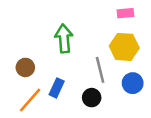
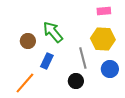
green arrow: (64, 39) -> (53, 32), turned -35
brown circle: (25, 67) -> (28, 41), moved
blue rectangle: (57, 88) -> (47, 61), moved

